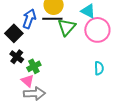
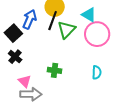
black line: (52, 19) -> (53, 21), turned -72
green cross: (34, 66) -> (55, 70), moved, turned 32

